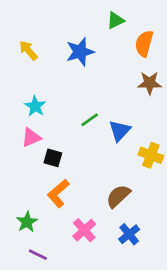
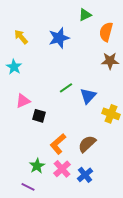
cyan star: (35, 106) -> (14, 67), moved
orange L-shape: (58, 193) -> (58, 144), moved
green star: (27, 222) -> (37, 166), moved
blue cross: (129, 234) -> (85, 175), moved

